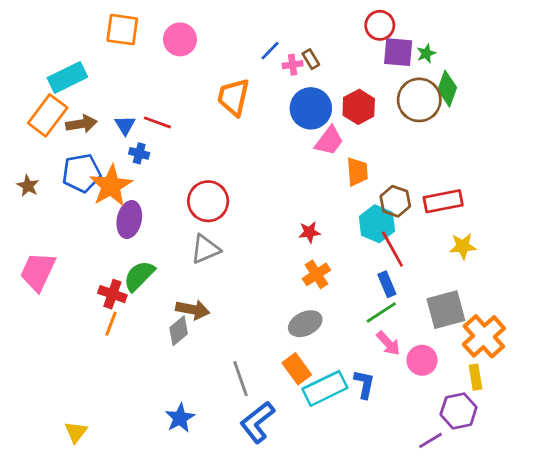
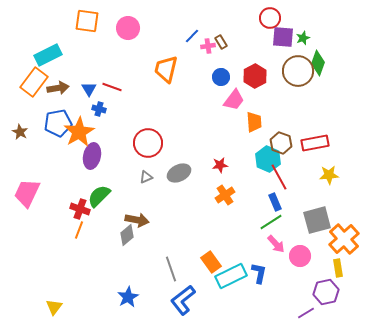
blue circle: (311, 108) -> (221, 77), size x0.6
gray triangle: (205, 249) -> (146, 177), size x0.6
gray ellipse: (305, 324) -> (179, 173), moved

